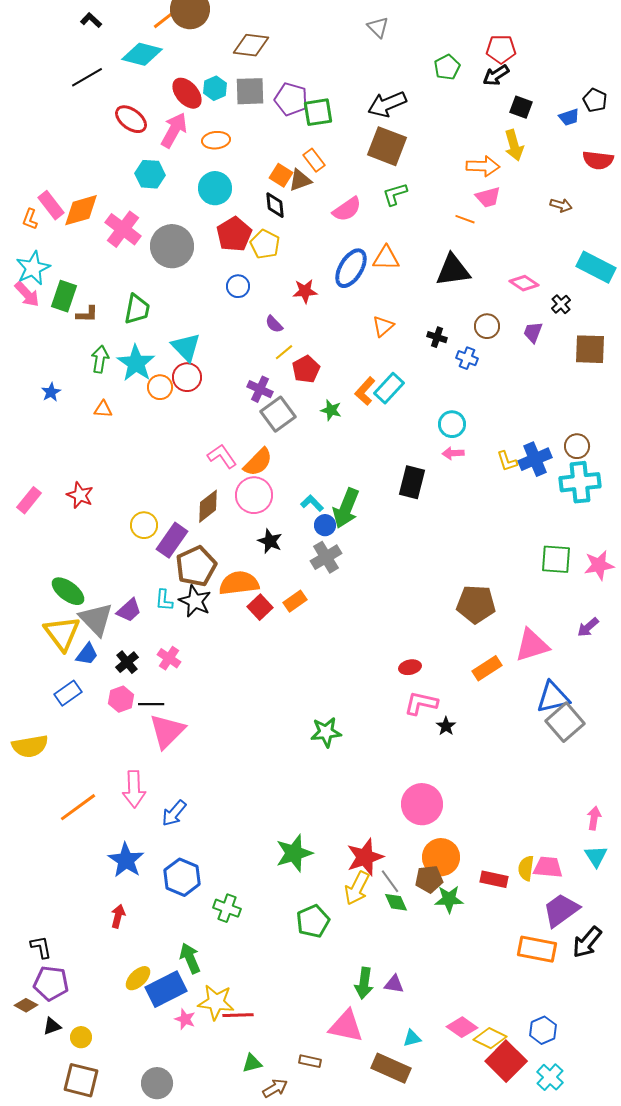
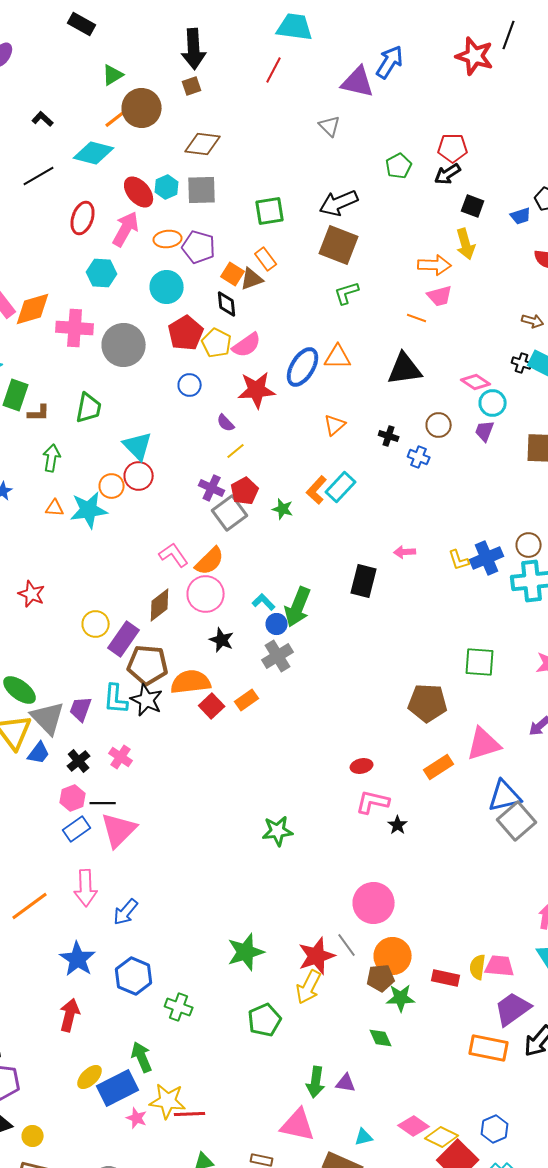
purple pentagon: (291, 99) -> (199, 247), moved
red ellipse: (131, 119) -> (83, 218), turned 72
brown arrow: (561, 205) -> (533, 321), moved
pink semicircle: (347, 209) -> (247, 345), moved
pink cross: (123, 229) -> (75, 328), turned -33
red star: (305, 291) -> (257, 390), size x1.5
black cross: (561, 304) -> (522, 363), moved, turned -30
cyan star: (136, 363) -> (89, 510), moved, turned 30
red pentagon: (306, 369) -> (245, 491), moved
cyan circle: (452, 424) -> (493, 403), moved
green square: (556, 559) -> (480, 662), moved
brown pentagon: (196, 566) -> (148, 665), turned 30
cyan L-shape: (164, 600) -> (116, 699), size x1.4
purple trapezoid: (129, 610) -> (81, 709), turned 152
blue rectangle: (68, 693) -> (77, 829), moved
gray line: (390, 881) -> (347, 945), moved
green diamond: (396, 902) -> (381, 1038), moved
red arrow: (118, 916) -> (70, 1015), size x1.4

